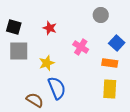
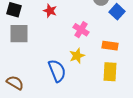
blue square: (117, 43) -> (117, 12), moved
yellow star: (47, 63) -> (77, 56), moved
brown semicircle: (35, 100) -> (15, 83), moved

